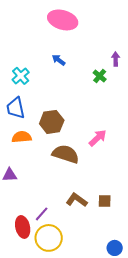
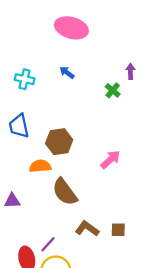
cyan cross: (21, 76) -> (25, 79), moved, turned -36
orange semicircle: (22, 137) -> (40, 166), moved
brown semicircle: (66, 154) -> (65, 192), moved, turned -144

